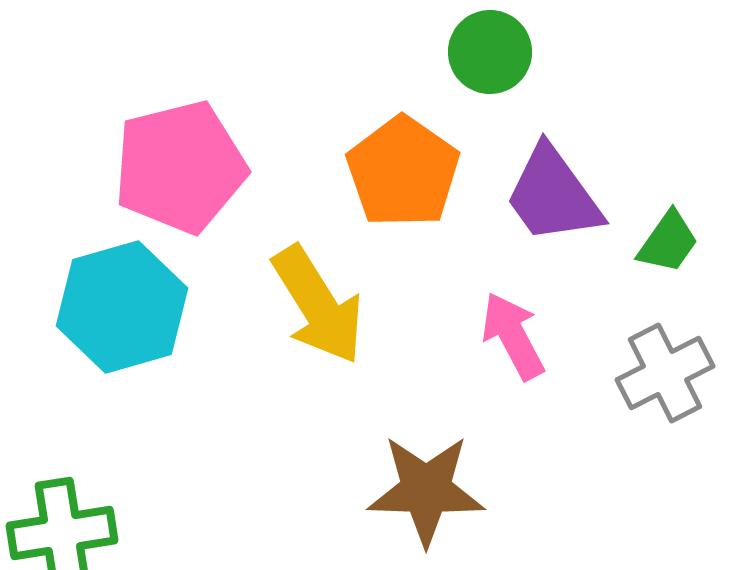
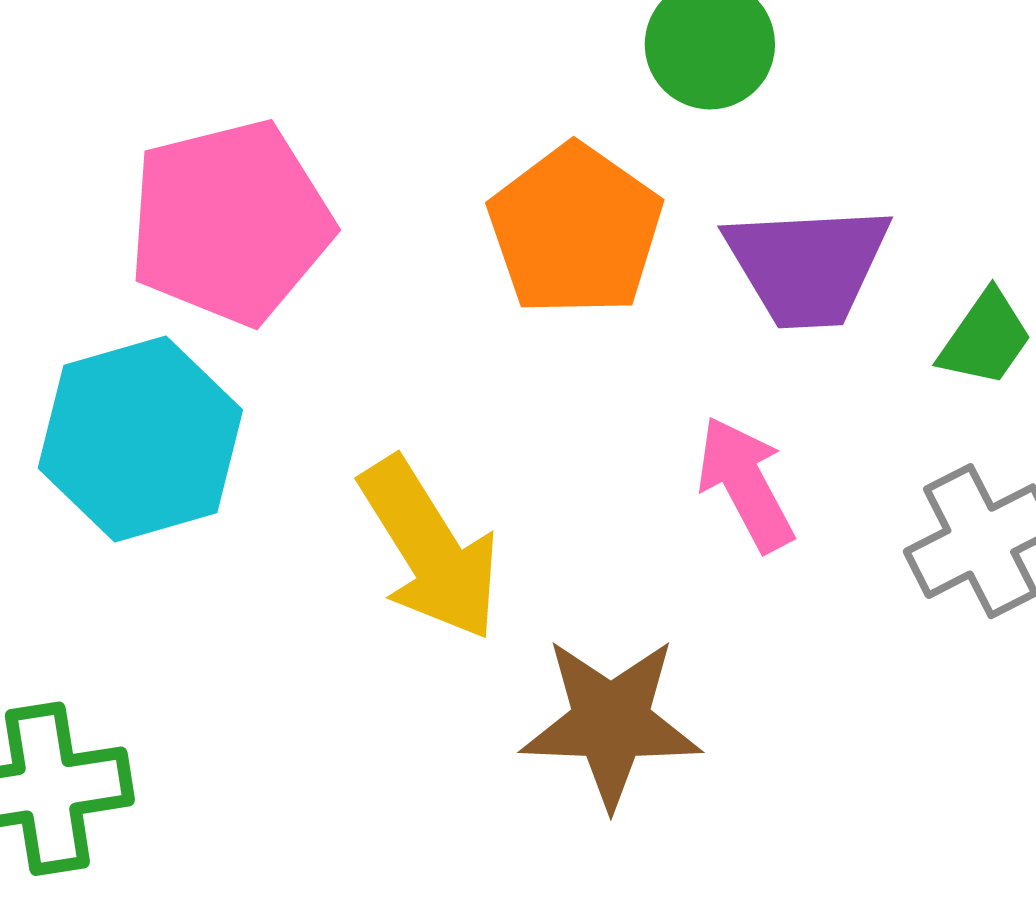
purple trapezoid: (553, 195) -> (807, 266), turned -57
yellow arrow: (318, 305) -> (430, 549), moved

